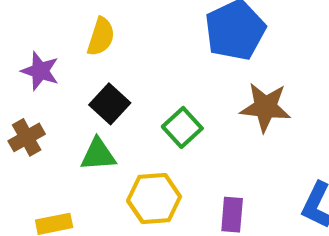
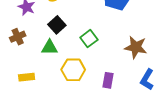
brown star: (265, 107) -> (136, 47), moved

